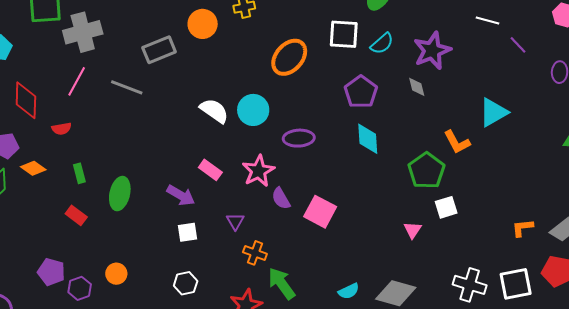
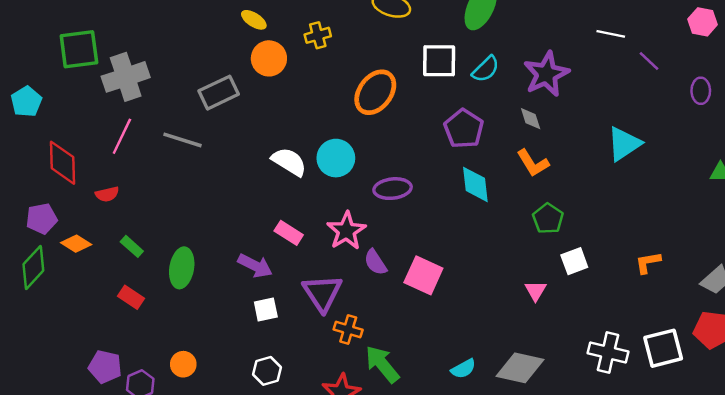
orange L-shape: (457, 142) -> (533, 163), moved
green pentagon: (426, 171) -> (548, 219), size x0.7
green rectangle: (79, 173) -> (132, 246), turned -30
purple triangle: (235, 221) -> (322, 293), size x1.8
orange L-shape: (523, 228) -> (648, 263), moved

